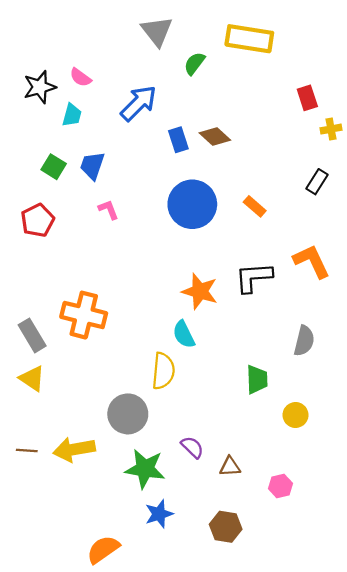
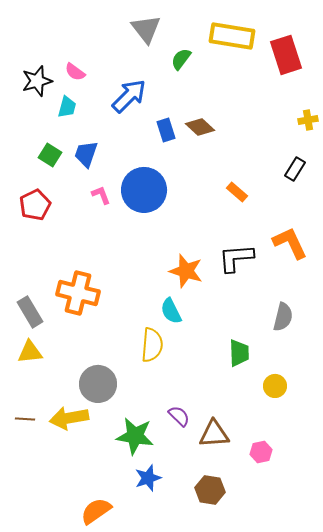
red rectangle: (307, 98) -> (286, 55), moved, size x1.6
blue circle: (192, 204) -> (144, 190), moved
yellow triangle: (32, 378) -> (30, 352), turned -40
gray circle: (128, 414) -> (98, 384), moved
brown triangle: (230, 467) -> (214, 434), size x1.5

